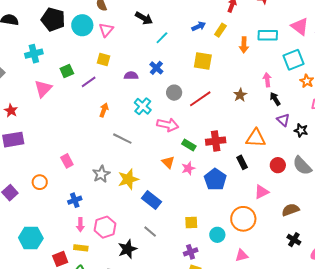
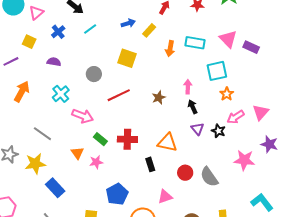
blue cross: (156, 68) -> (58, 32), moved
gray circle: (174, 93) -> (94, 74), moved
orange arrow: (104, 110) -> (22, 92), size x1.5
black star: (301, 130) -> (218, 131), moved
gray line: (122, 139) -> (42, 134), moved
blue pentagon: (215, 179) -> (117, 194), moved

